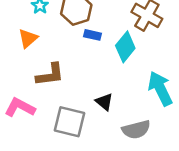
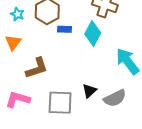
black triangle: (104, 102) -> (89, 91), moved, turned 49

